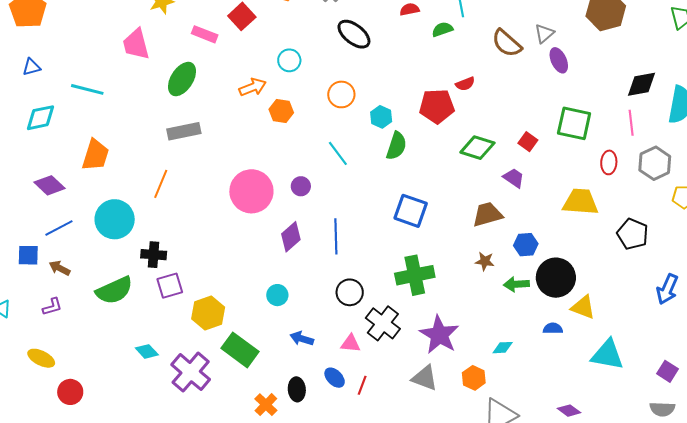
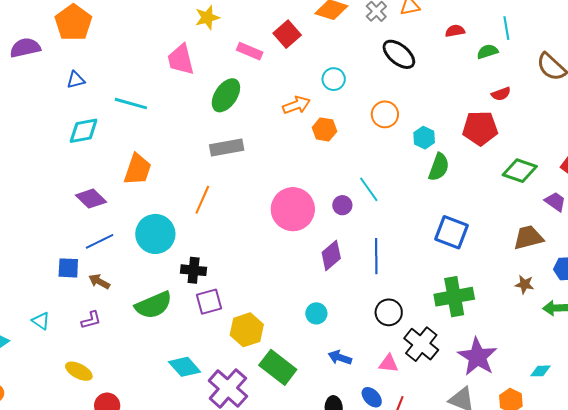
red semicircle: (465, 84) -> (501, 94), moved
cyan line: (338, 153) -> (369, 189), moved
cyan diamond: (147, 351) -> (185, 367), size x1.4

